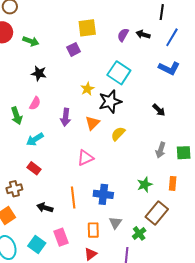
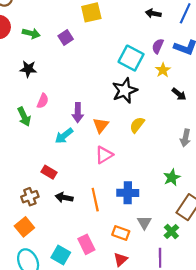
purple semicircle: (123, 35) -> (158, 46), moved
purple square: (74, 49) -> (66, 37), moved
black star: (39, 73) -> (28, 69), moved
yellow star: (87, 89) -> (163, 70), moved
orange triangle: (92, 123) -> (101, 125), moved
cyan arrow: (35, 139) -> (64, 136), moved
black arrow: (45, 208) -> (64, 197), moved
orange rectangle: (93, 230) -> (121, 233), turned -63

